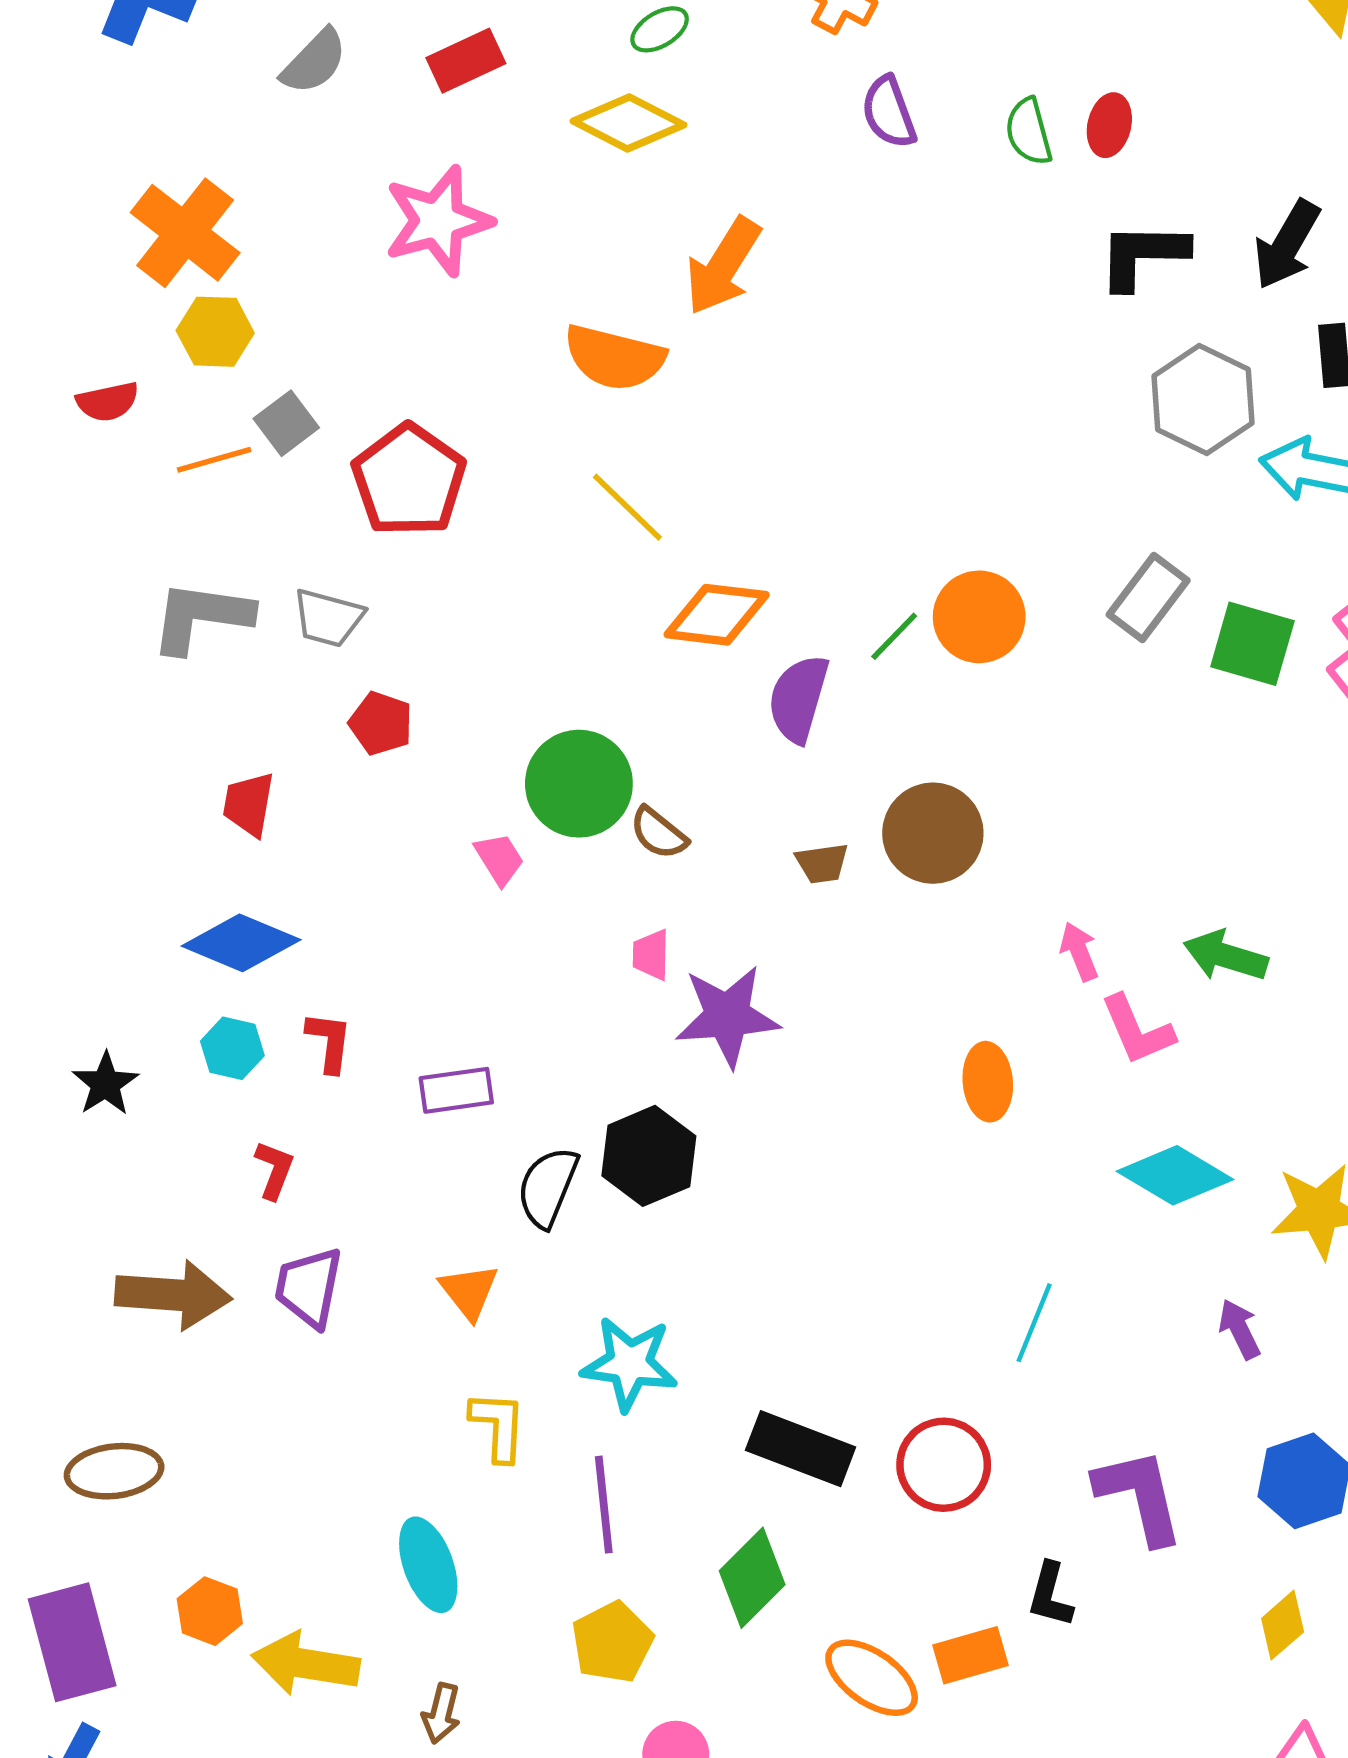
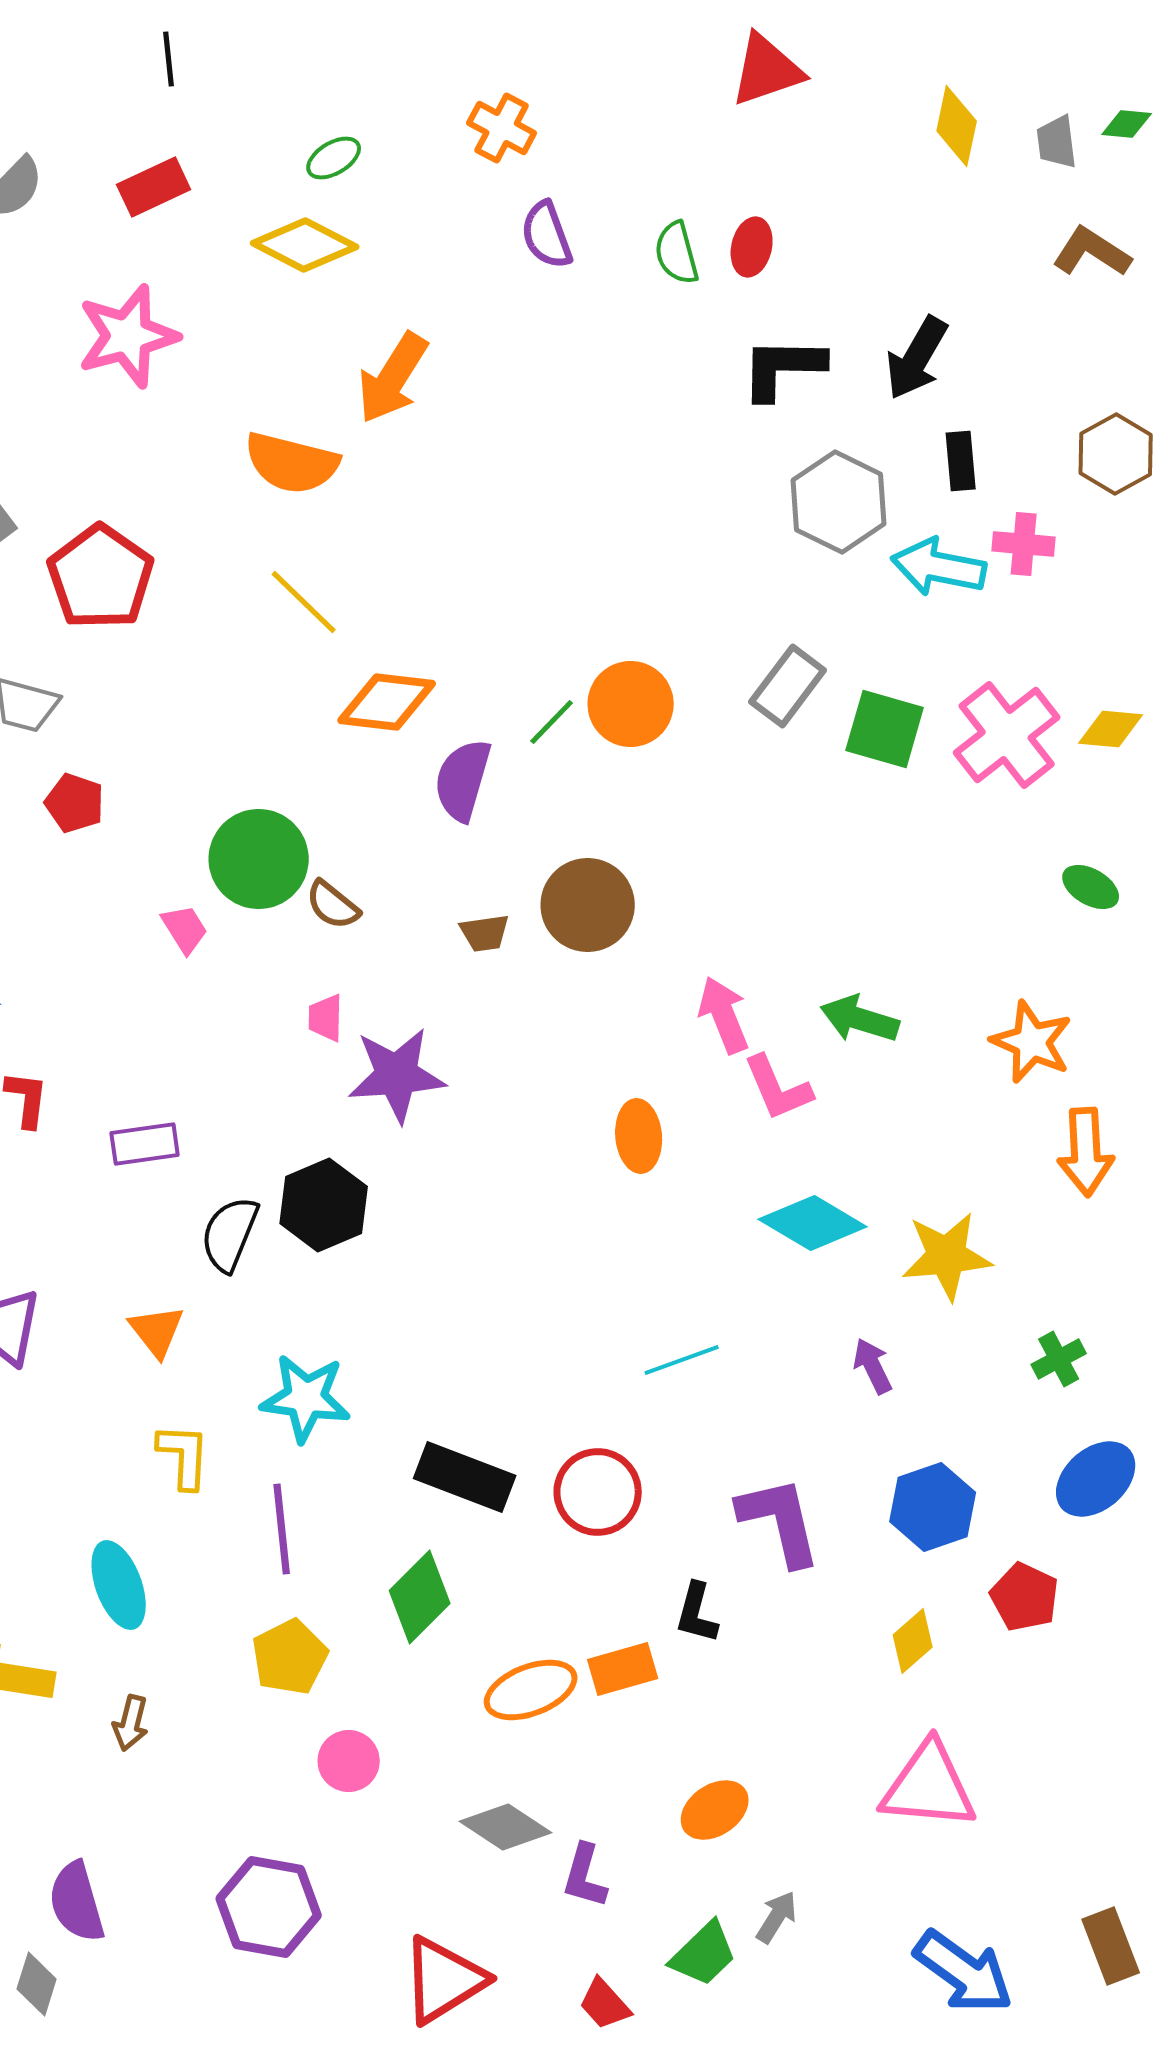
pink arrow: (1079, 951) -> (724, 1015), size x1.4
cyan line: (1034, 1323) -> (682, 1360), turned 48
orange ellipse: (872, 1678) -> (531, 1690), turned -56

